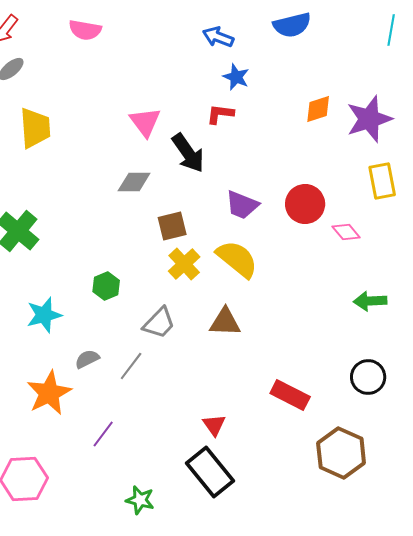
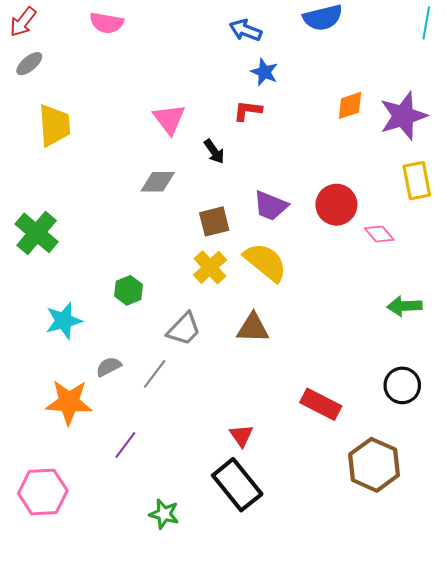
black arrow: (188, 153) -> (214, 151), size x0.6
brown square: (172, 226) -> (214, 221), moved
orange star: (49, 393) -> (69, 402), turned 30

